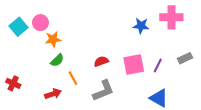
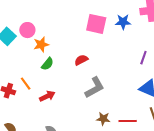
red semicircle: (101, 61) -> (81, 60), moved
pink square: (134, 64) -> (96, 24), moved, turned 30
orange line: (73, 78) -> (26, 84), moved

